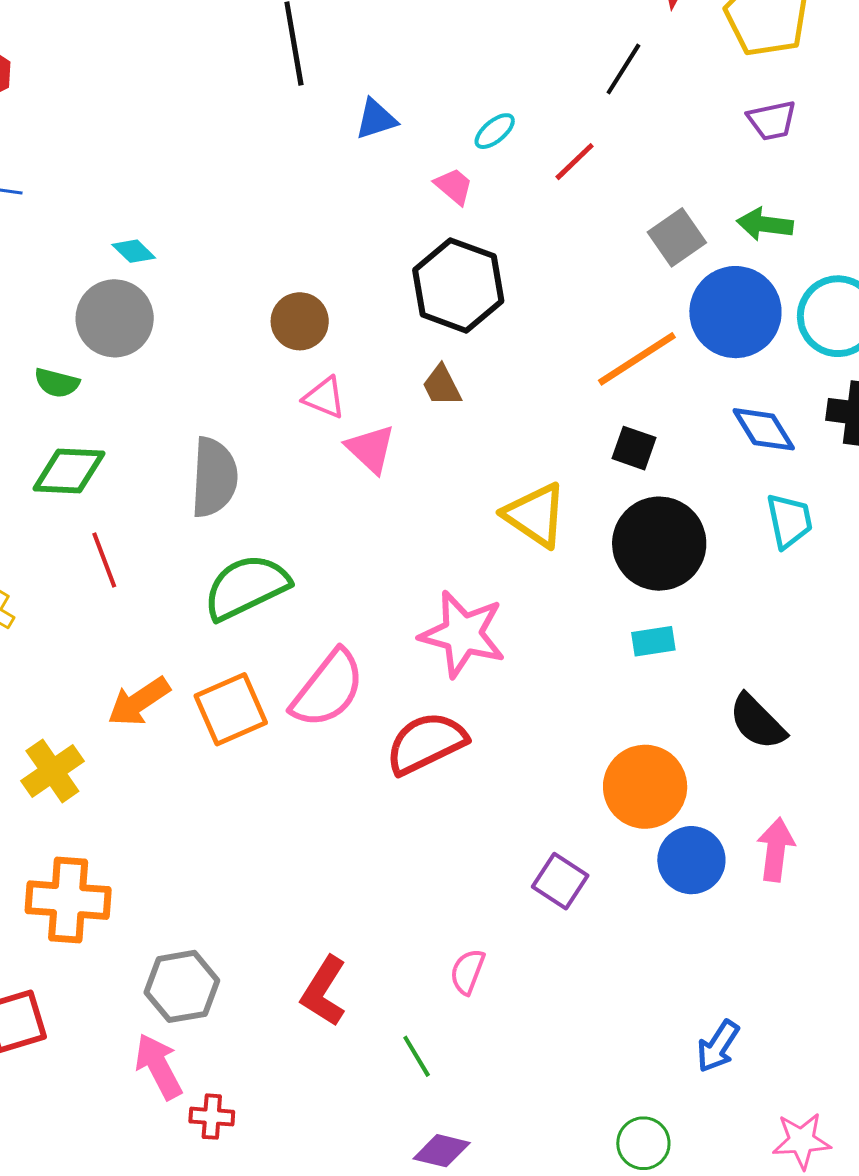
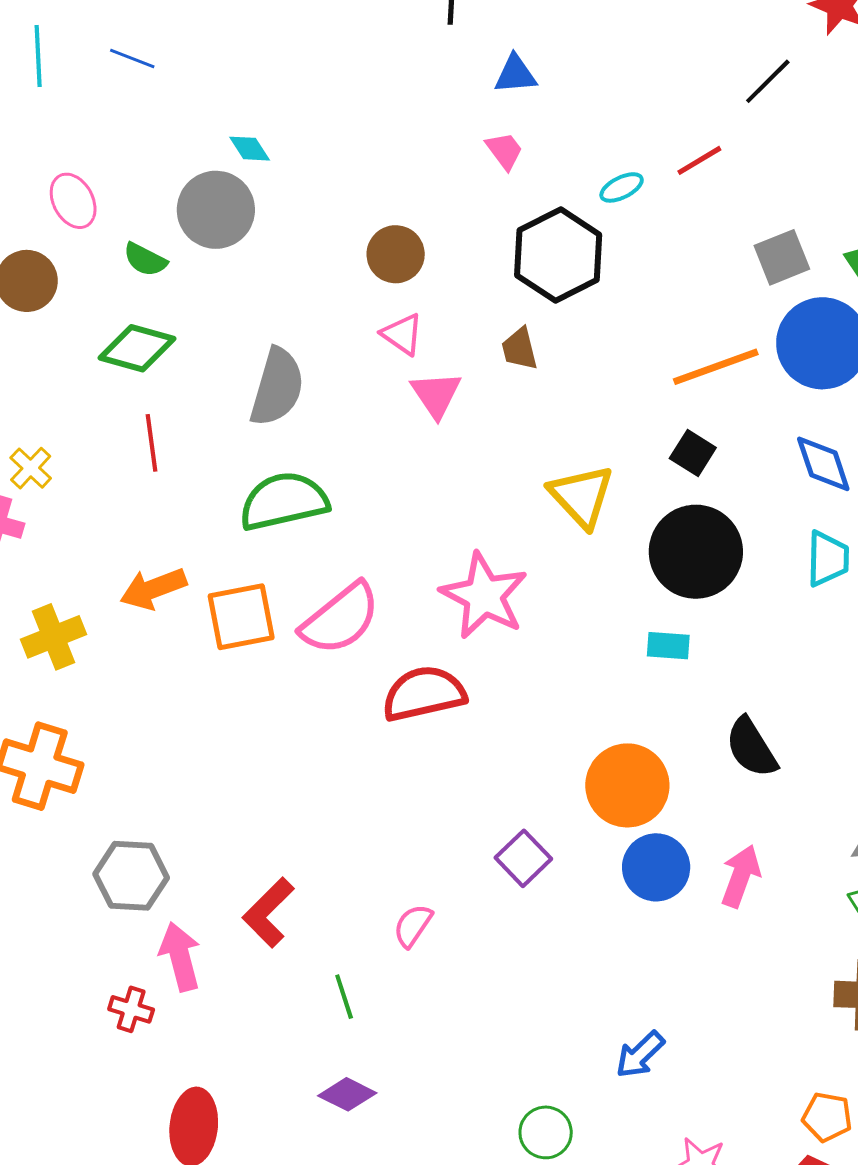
cyan ellipse: (495, 131) -> (622, 187), moved
pink trapezoid: (454, 186) -> (504, 151), moved
pink arrow: (159, 1066) -> (180, 957), moved

